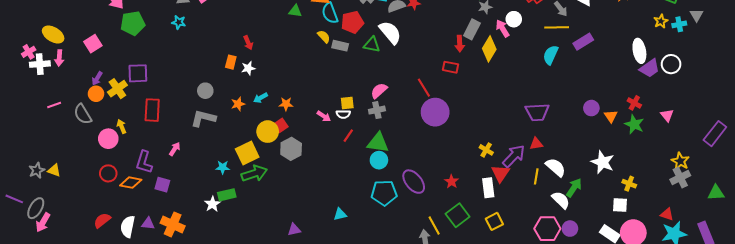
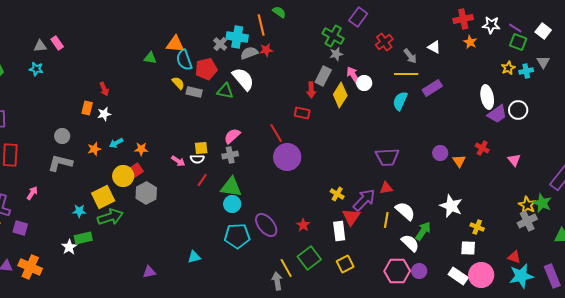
white circle: (514, 19) -> (364, 83), moved
green star: (634, 124) -> (542, 203), moved

